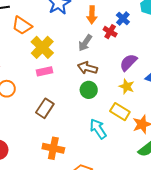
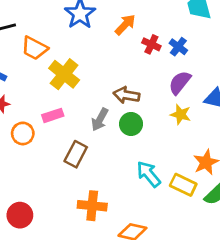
orange arrow: (92, 15) -> (125, 25), turned -132
blue cross: (123, 19) -> (178, 47), moved
gray arrow: (85, 43) -> (100, 119), moved
pink rectangle: (44, 71) -> (53, 115), moved
yellow rectangle: (120, 112) -> (183, 185), moved

